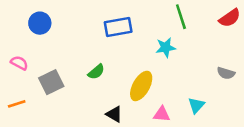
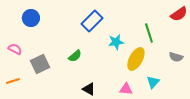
green line: (181, 17) -> (149, 33), moved
blue rectangle: (118, 27) -> (92, 21), turned -35
cyan star: (166, 47) -> (116, 42), moved
yellow ellipse: (141, 86) -> (136, 59), moved

